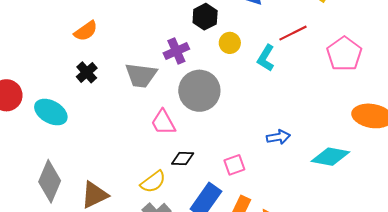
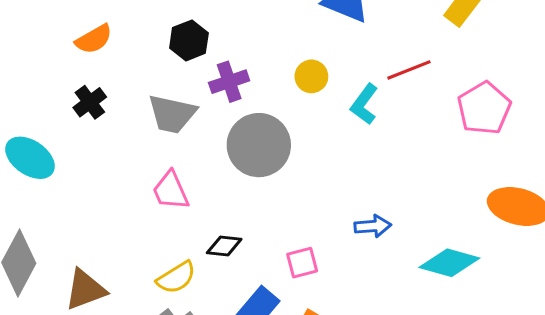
black hexagon: (205, 17) -> (189, 40), moved
pink trapezoid: (163, 122) -> (171, 191), moved

